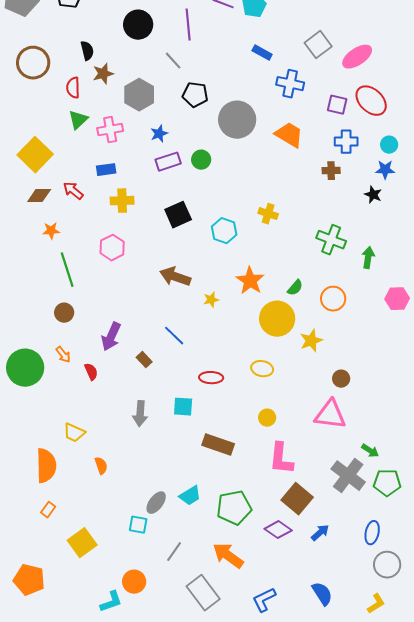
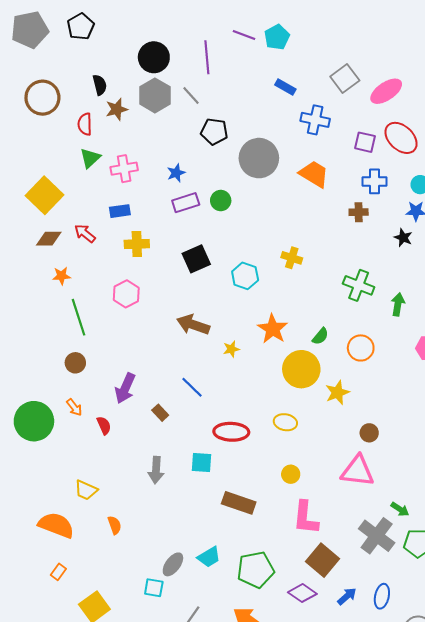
gray hexagon: (139, 95) -> (155, 95), moved
red ellipse: (211, 378) -> (231, 432), size x1.4
orange semicircle: (46, 466) -> (56, 525), turned -68
blue ellipse: (372, 533) -> (382, 596), moved

